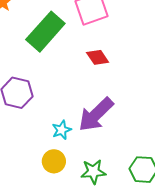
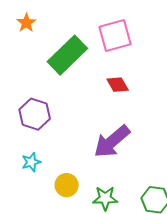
cyan star: (62, 130) -> (31, 162), moved

